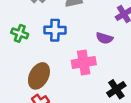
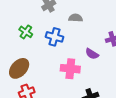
brown ellipse: (39, 76) -> (19, 68), moved

